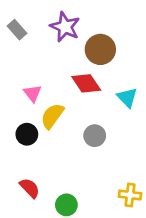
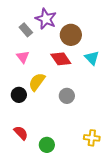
gray rectangle: (17, 30) -> (26, 30), moved
pink triangle: (33, 93) -> (23, 57), moved
cyan triangle: (127, 97) -> (92, 58), moved

